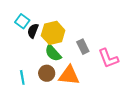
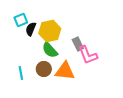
cyan square: (22, 21) -> (21, 20), turned 32
pink L-shape: (108, 58) -> (88, 55), moved

